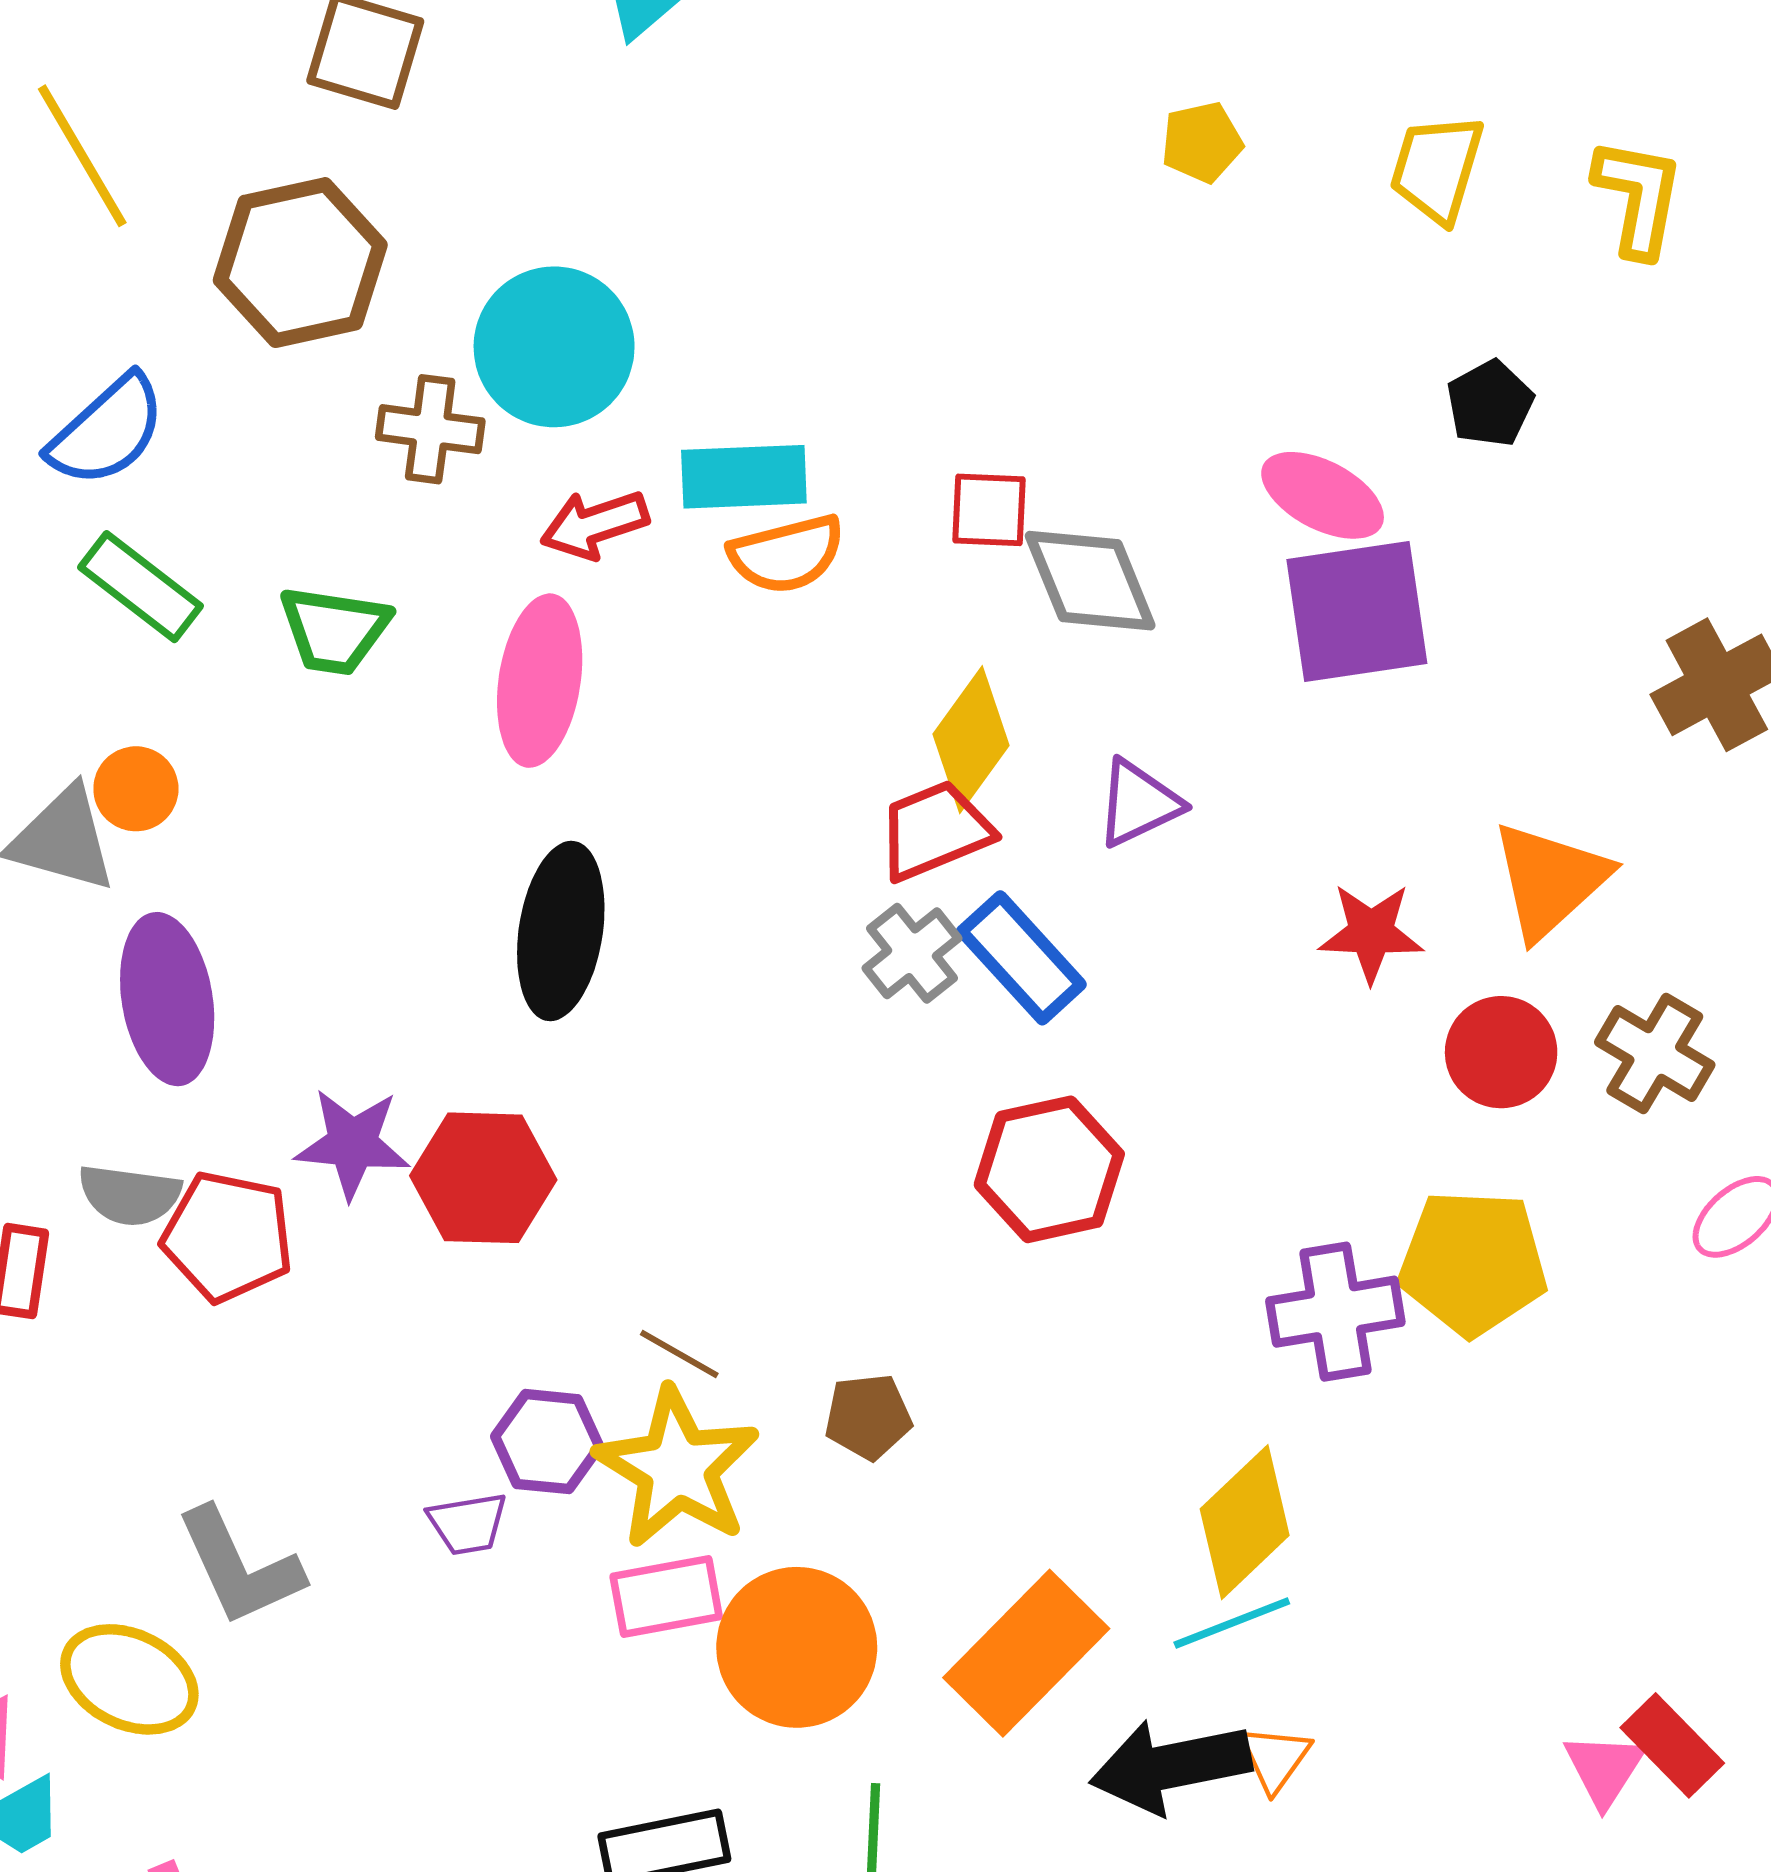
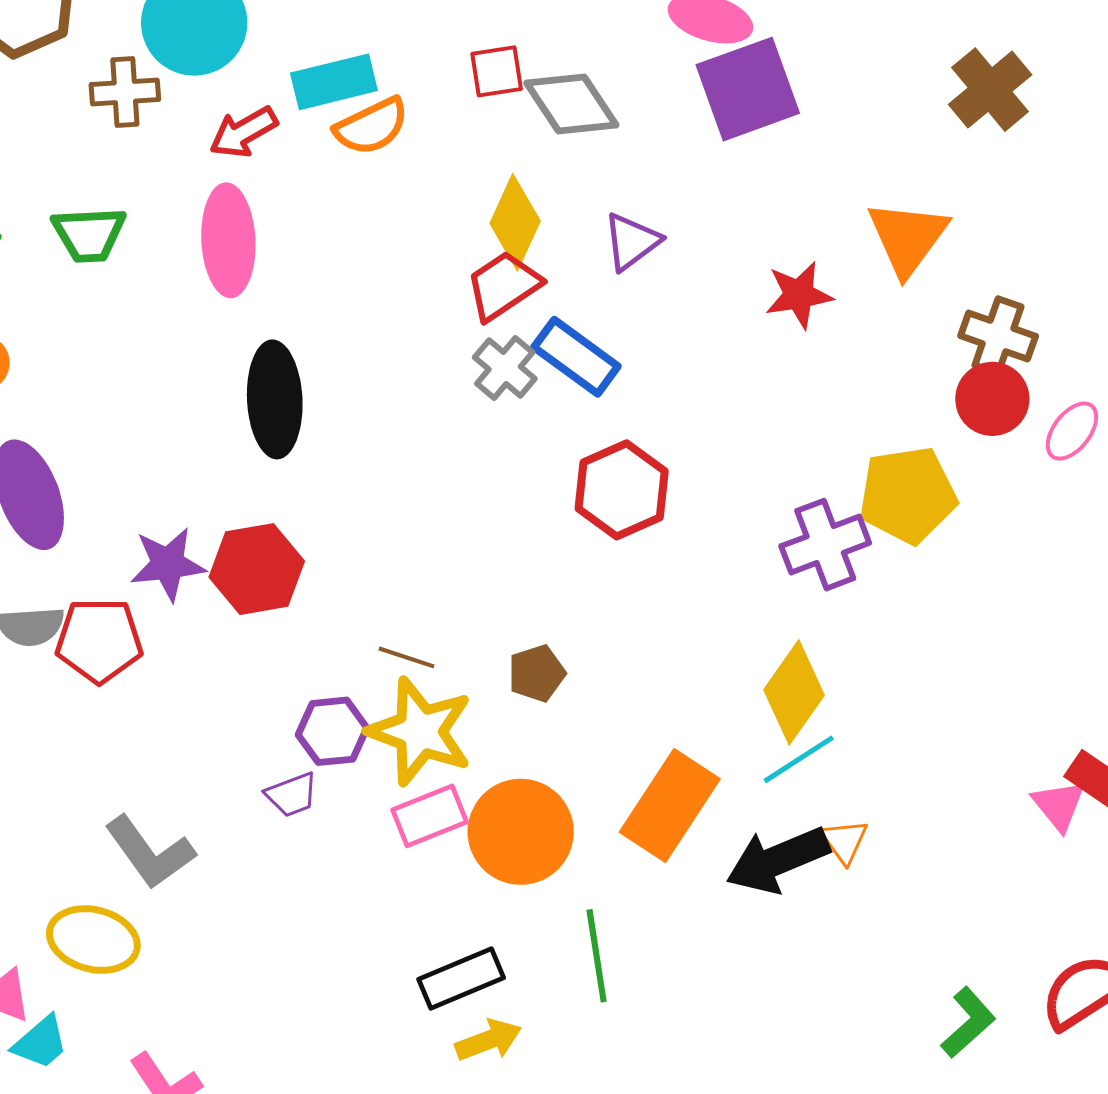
red circle: (1501, 1052) -> (992, 399), moved

